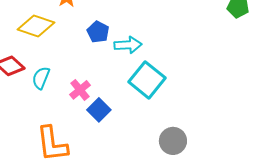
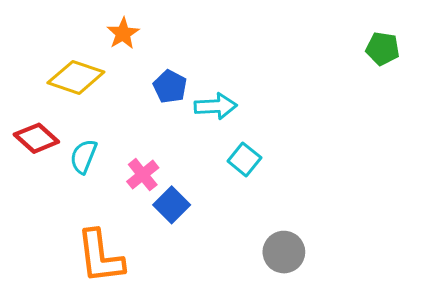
cyan square: (147, 80) -> (244, 159), size x0.6

